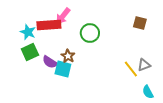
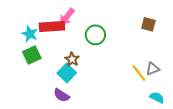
purple semicircle: (50, 62) -> (61, 95), moved
cyan square: (63, 69) -> (67, 73), turned 30
cyan semicircle: (148, 92) -> (157, 97), turned 144

